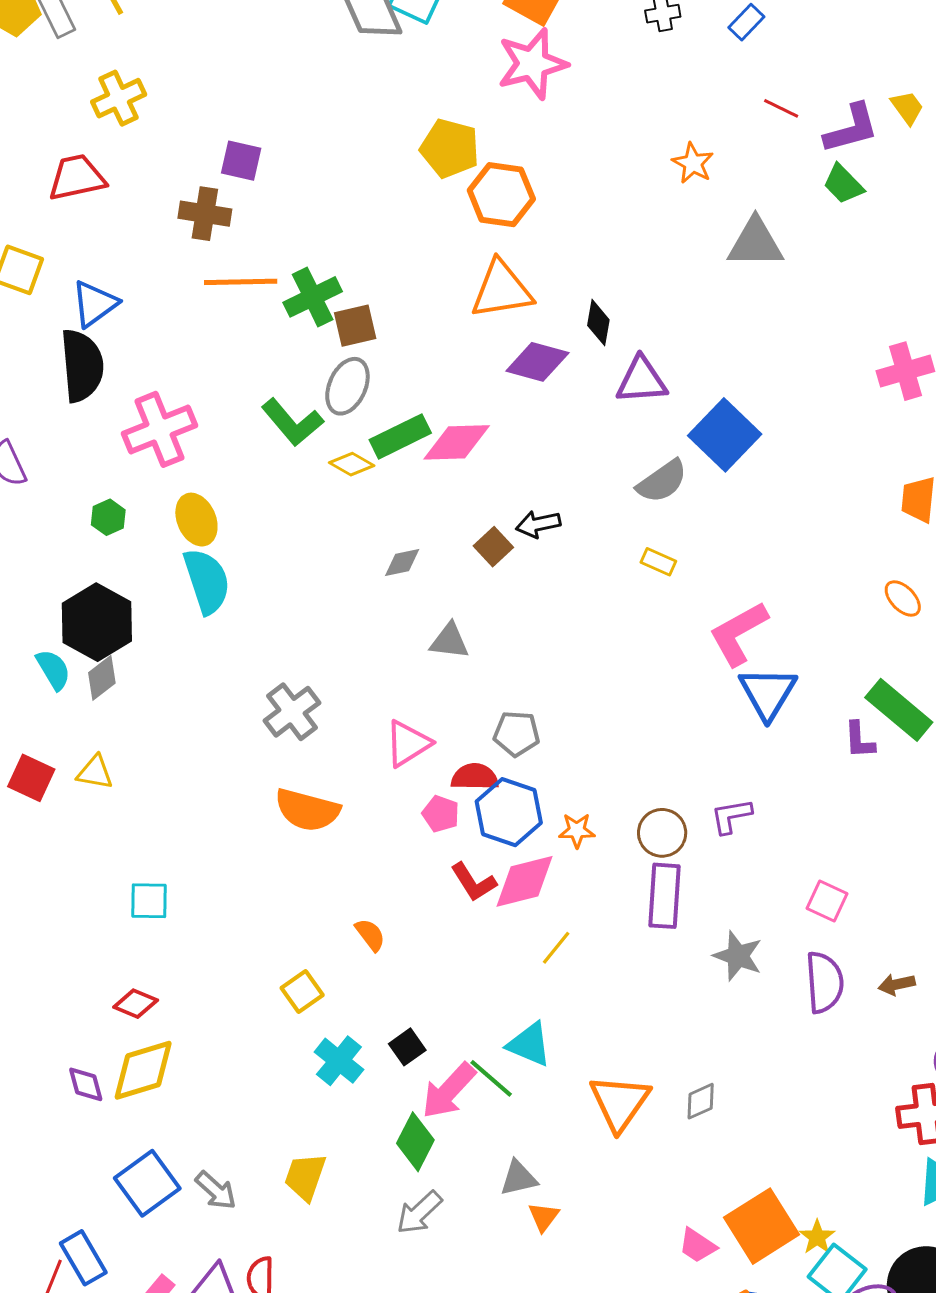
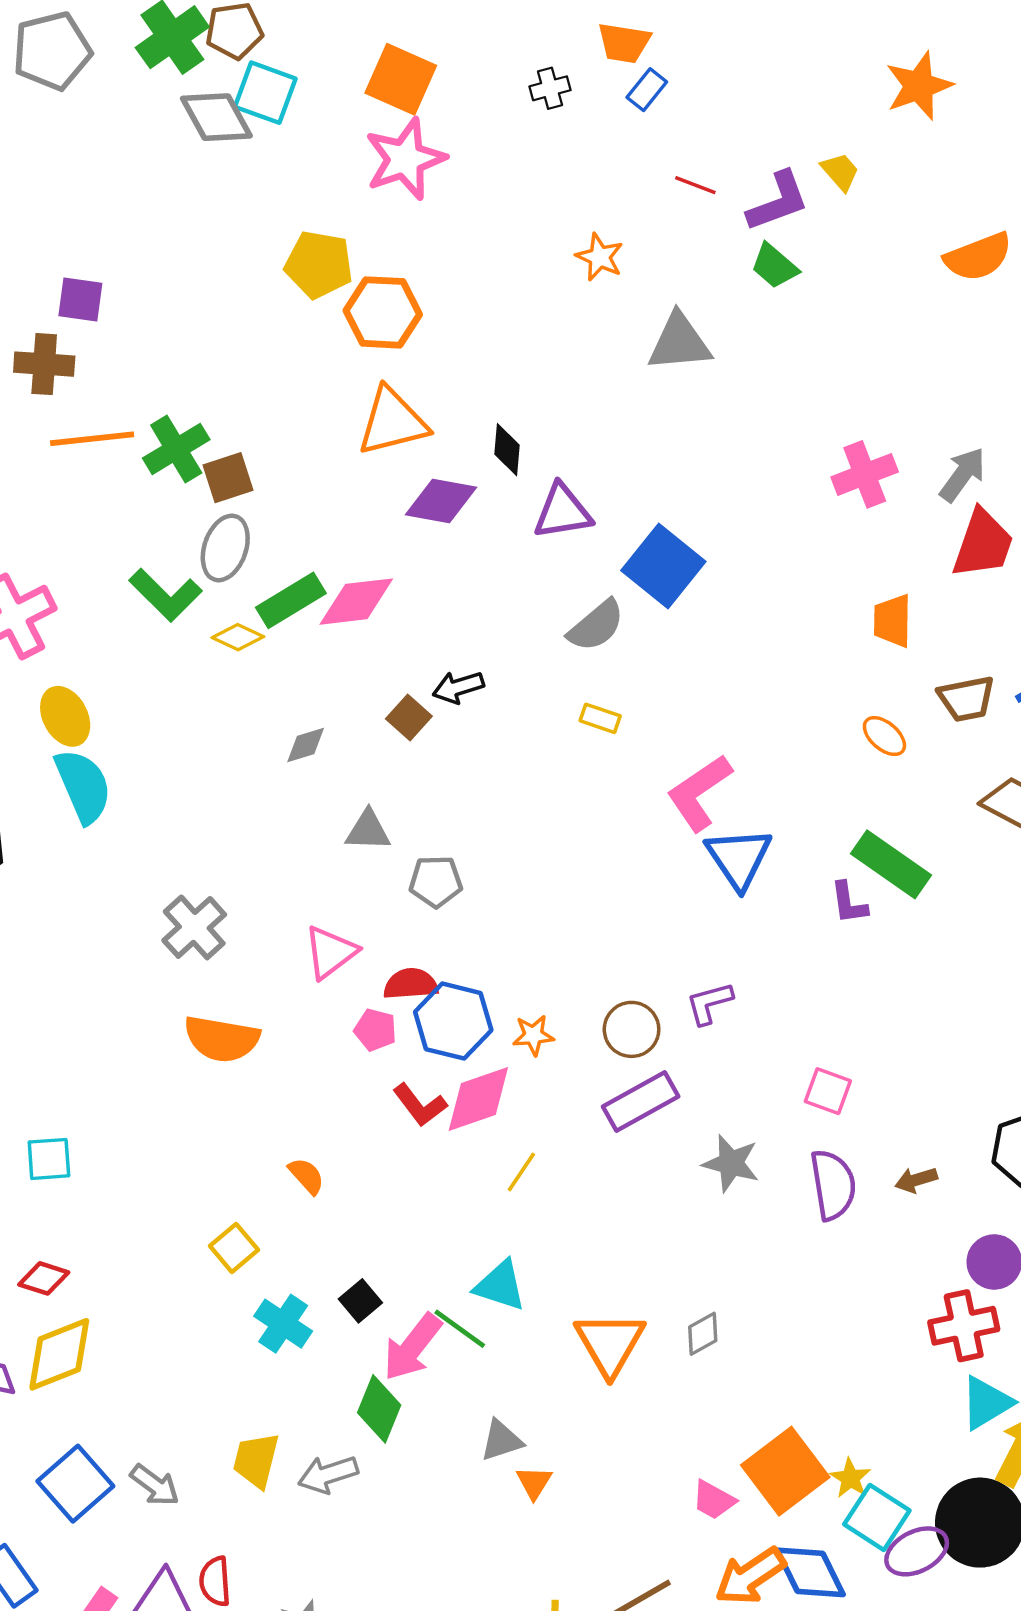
gray pentagon: (517, 734) -> (436, 881), moved
purple rectangle: (664, 896) -> (641, 1102), turned 62
gray arrow: (419, 1213) -> (328, 1474), moved, turned 30

